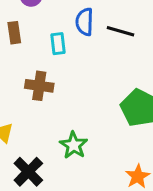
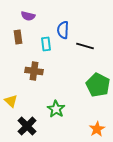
black line: (120, 31) -> (85, 46), moved

